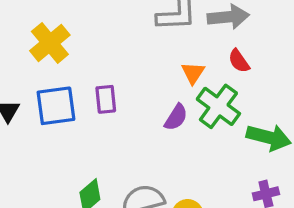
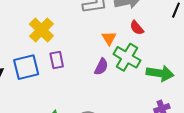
yellow cross: (50, 43) -> (41, 30), moved

